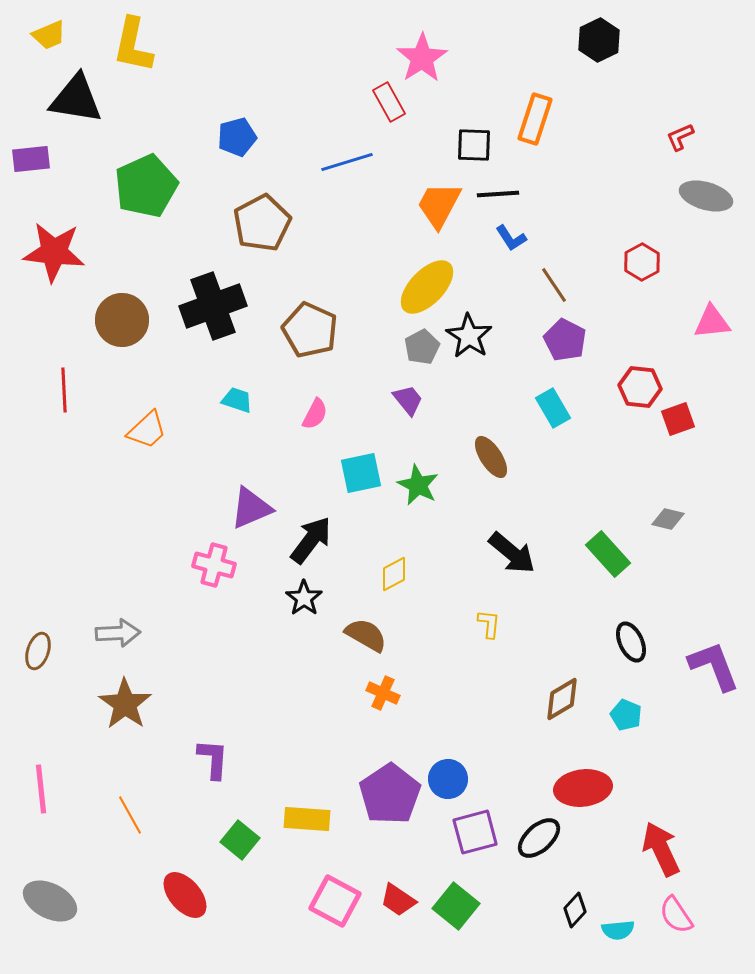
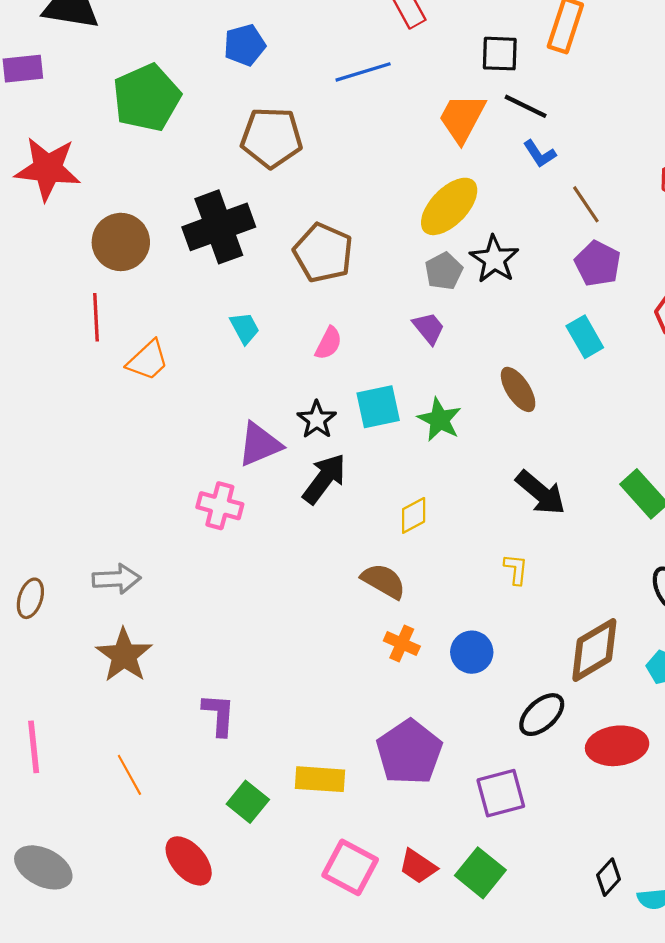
black line: (498, 194) -> (526, 106), turned 30
brown pentagon: (262, 223) -> (272, 138), turned 30
red line: (64, 390) -> (96, 317), moved
cyan trapezoid: (237, 400) -> (245, 328), turned 44
black star: (304, 598) -> (317, 420), moved
brown diamond: (562, 699) -> (594, 650), size x1.4
blue circle: (448, 779) -> (472, 652), moved
black ellipse: (539, 838) -> (542, 715), moved

